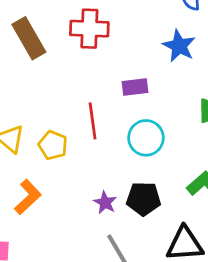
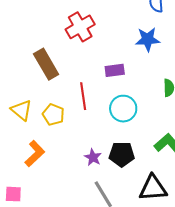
red cross: (89, 29) -> (80, 27), turned -32
brown rectangle: (29, 38) -> (46, 64), moved
blue star: (179, 46) -> (148, 39), turned -30

